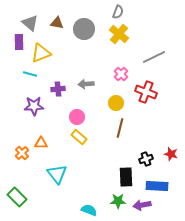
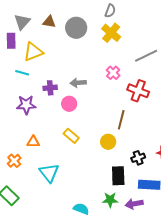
gray triangle: (30, 23) -> (22, 22), turned 30
yellow circle: (116, 103) -> (108, 142), moved
pink circle: (77, 117) -> (69, 104), moved
brown line: (120, 128) -> (121, 120), moved
orange cross: (22, 153) -> (14, 161), moved

